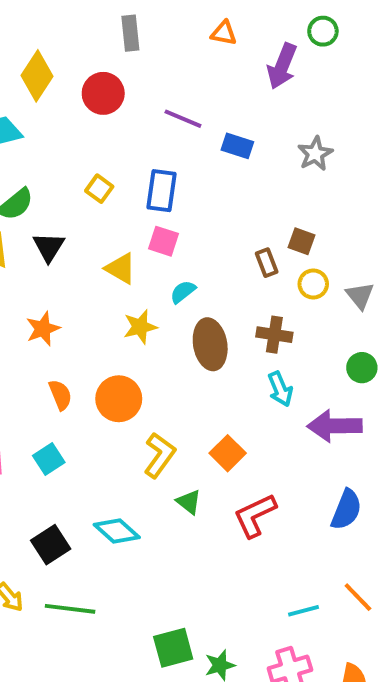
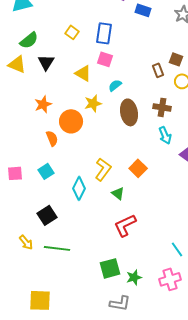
orange circle: (119, 399) -> (71, 121), moved
red L-shape: (255, 515) -> (125, 225), moved
cyan diamond: (117, 531) -> (79, 188), moved, turned 75
cyan line: (304, 611) -> (177, 249), turned 70

